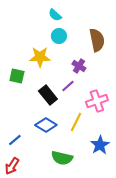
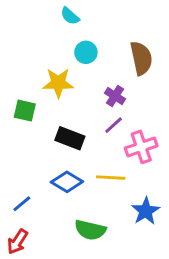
cyan semicircle: (55, 15) -> (70, 16), moved
purple line: (68, 86) -> (114, 125), moved
black rectangle: (48, 95) -> (70, 138), turned -30
yellow line: (76, 122) -> (111, 178), turned 66

